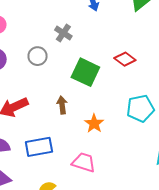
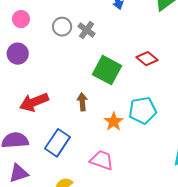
gray circle: (38, 56) -> (62, 27), moved
cyan pentagon: (140, 108) -> (143, 110), moved
blue rectangle: (39, 147) -> (58, 143), turned -48

